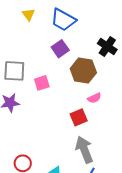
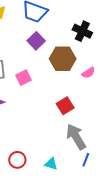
pink semicircle: (94, 98) -> (88, 73), moved

